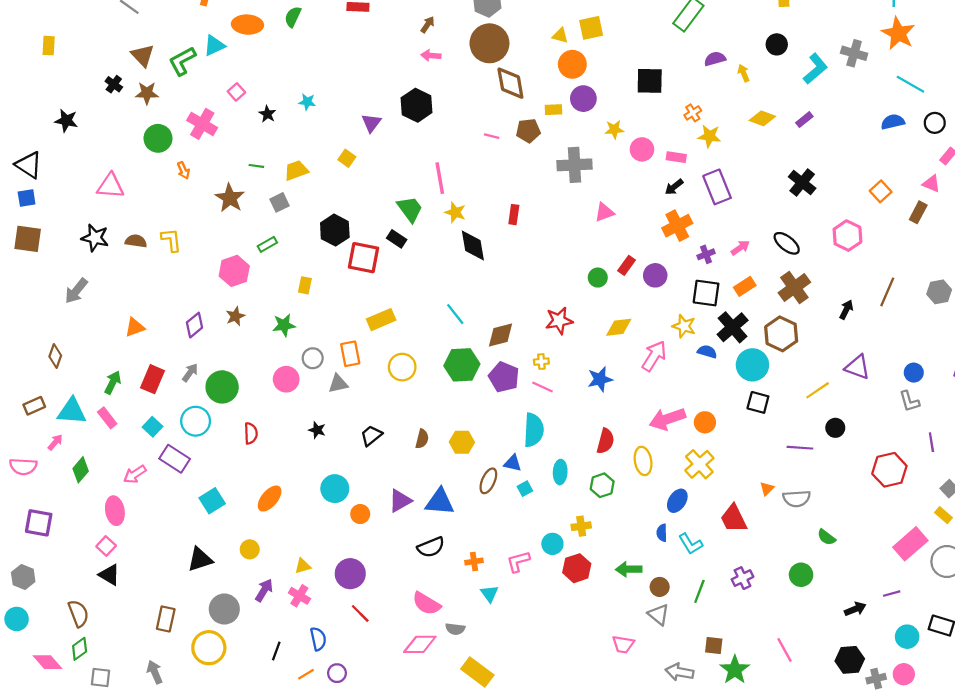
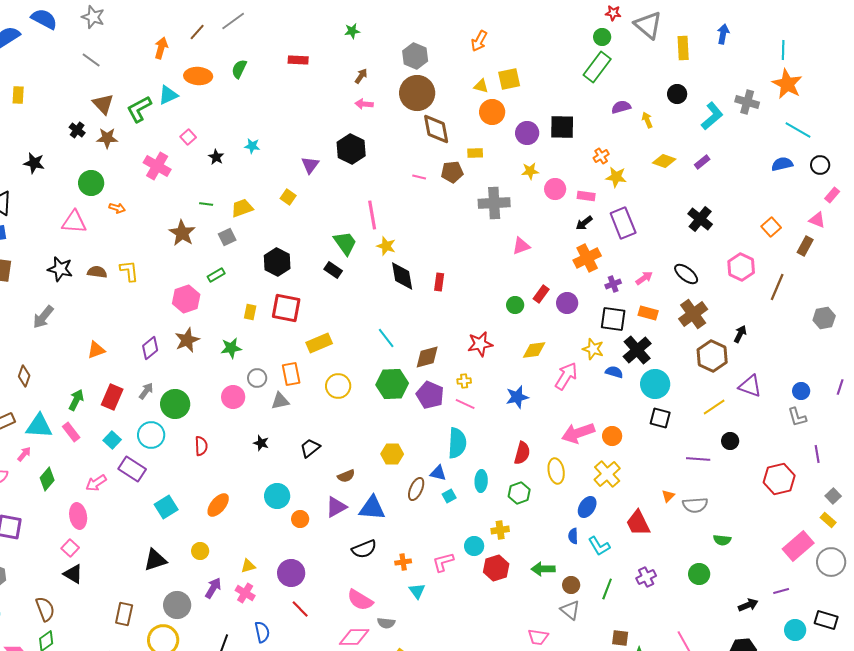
purple circle: (583, 99) -> (527, 133), moved
green circle: (158, 138) -> (91, 183), moved
orange arrow: (183, 170) -> (117, 208), moved, turned -49
red rectangle: (514, 215) -> (439, 282), moved
red square: (364, 258) -> (286, 308), moved
orange rectangle: (745, 286) -> (648, 313), turned 48
brown line: (887, 292) -> (777, 287), moved
brown star: (235, 316) -> (187, 340), size x1.4
brown hexagon: (781, 334) -> (712, 356), moved
brown semicircle: (422, 439) -> (346, 476), moved, turned 54
green semicircle: (826, 537) -> (722, 540), turned -30

